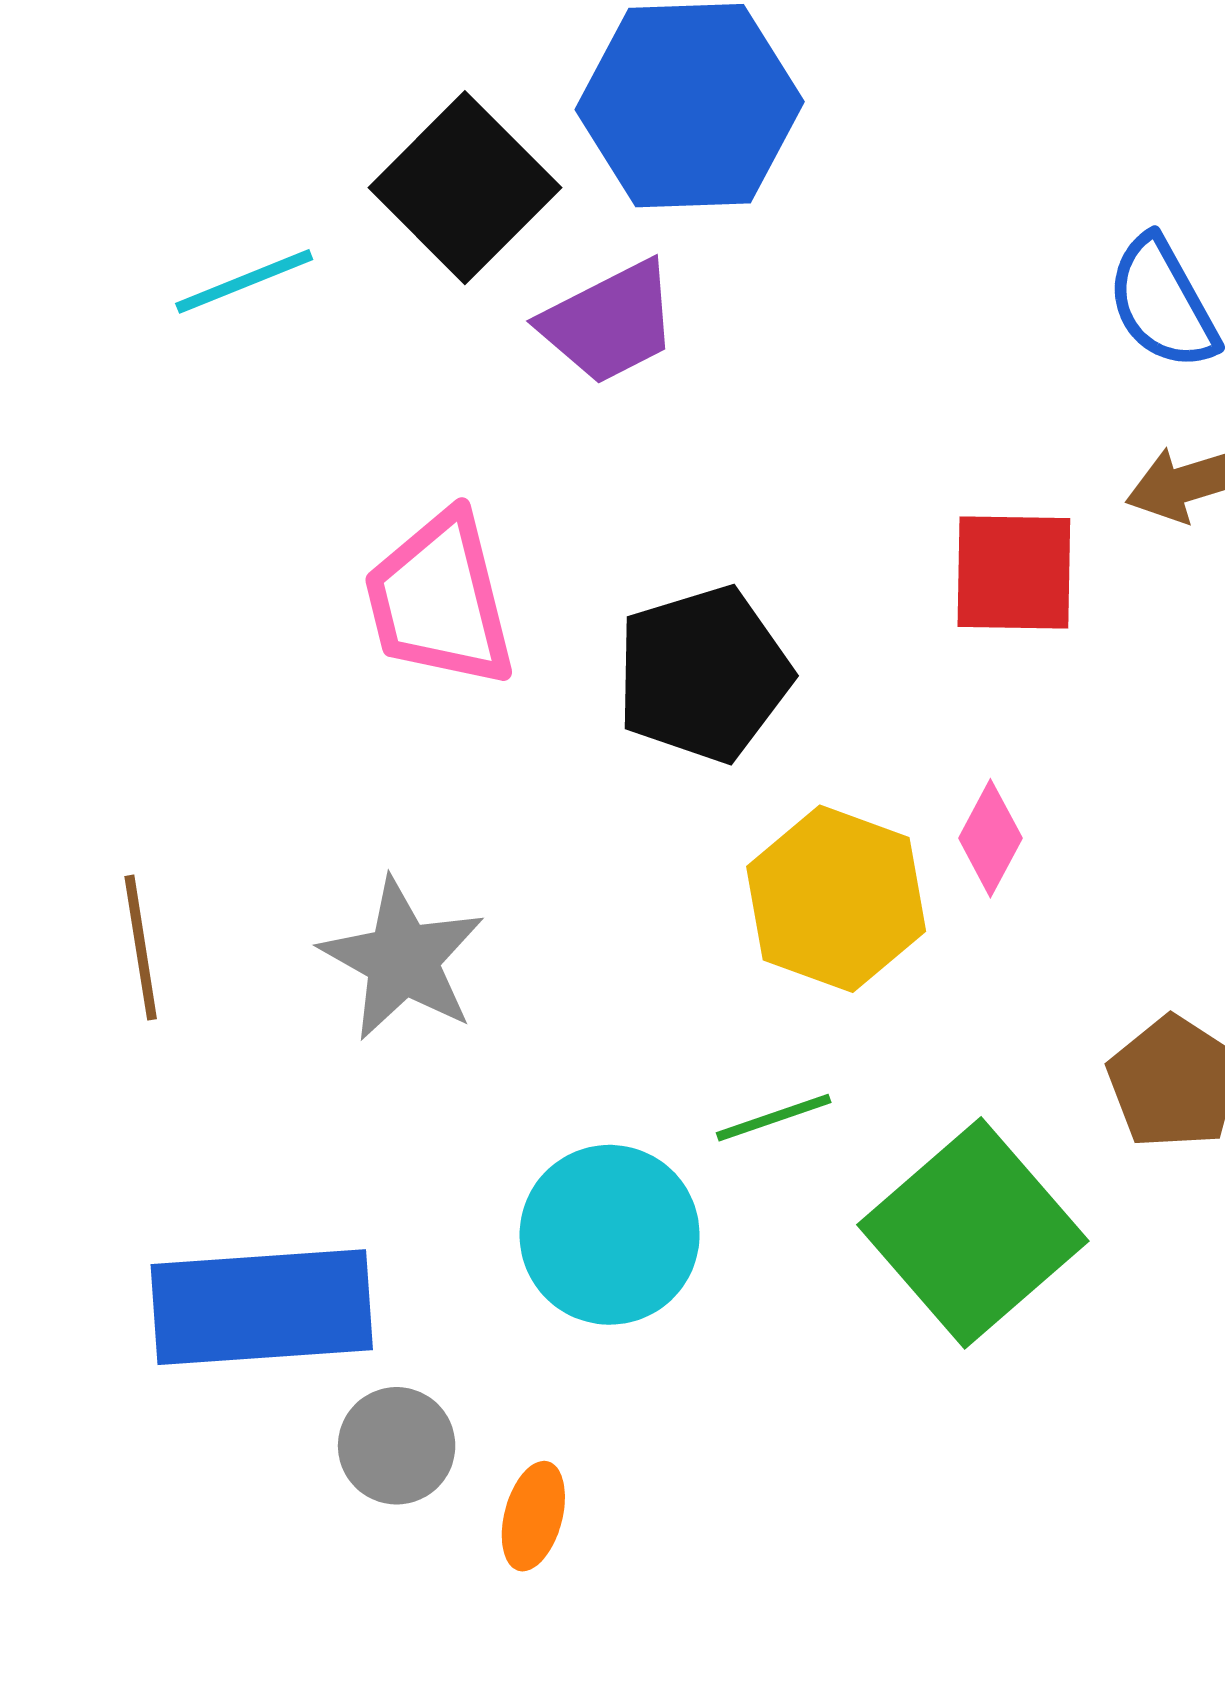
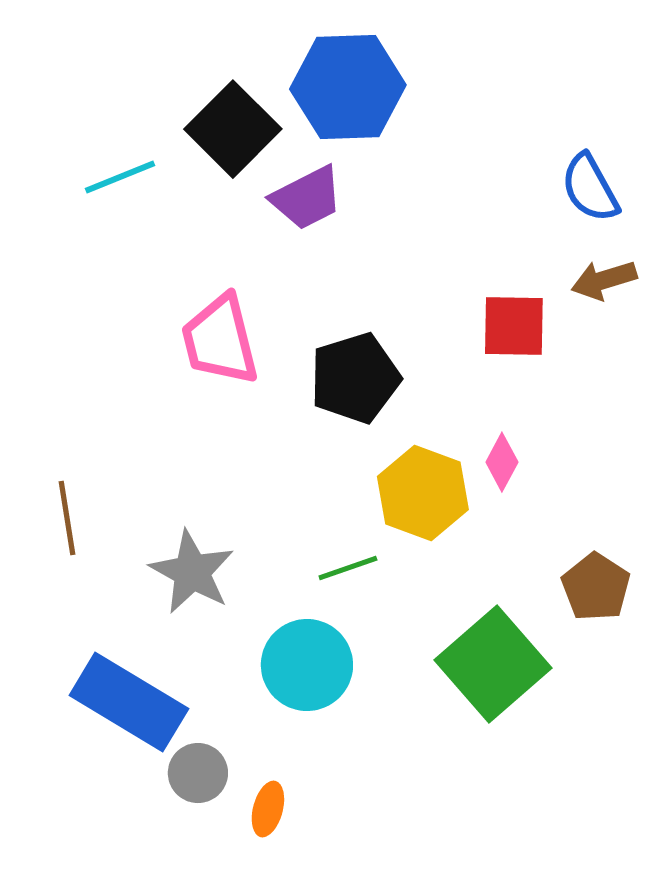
gray star: (402, 959) -> (192, 572), moved
green line: (774, 1118) -> (348, 568), moved
blue rectangle: (262, 1307) -> (129, 702), turned 35

